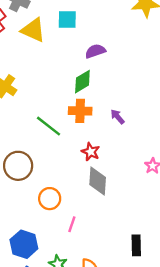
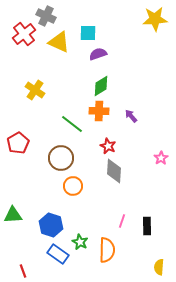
purple semicircle: (95, 51) -> (98, 54), moved
brown circle: (18, 166) -> (61, 158), moved
pink line: (72, 224) -> (122, 221), moved

